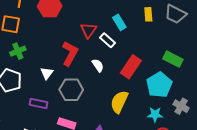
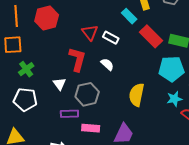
cyan rectangle: (119, 22) -> (129, 16), moved
red rectangle: (131, 67) -> (151, 36), moved, turned -65
cyan pentagon: (159, 85) -> (171, 69), turned -30
purple rectangle: (39, 103) -> (69, 114), moved

